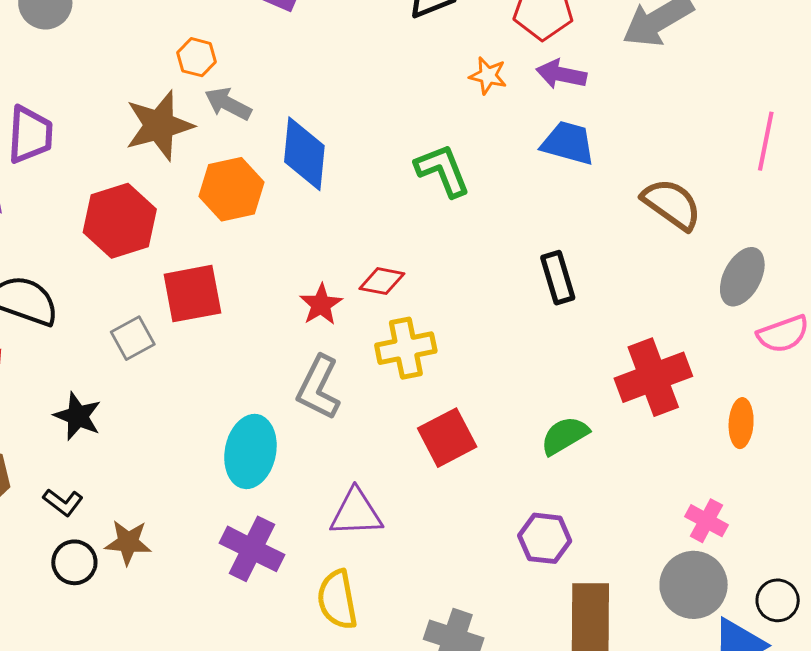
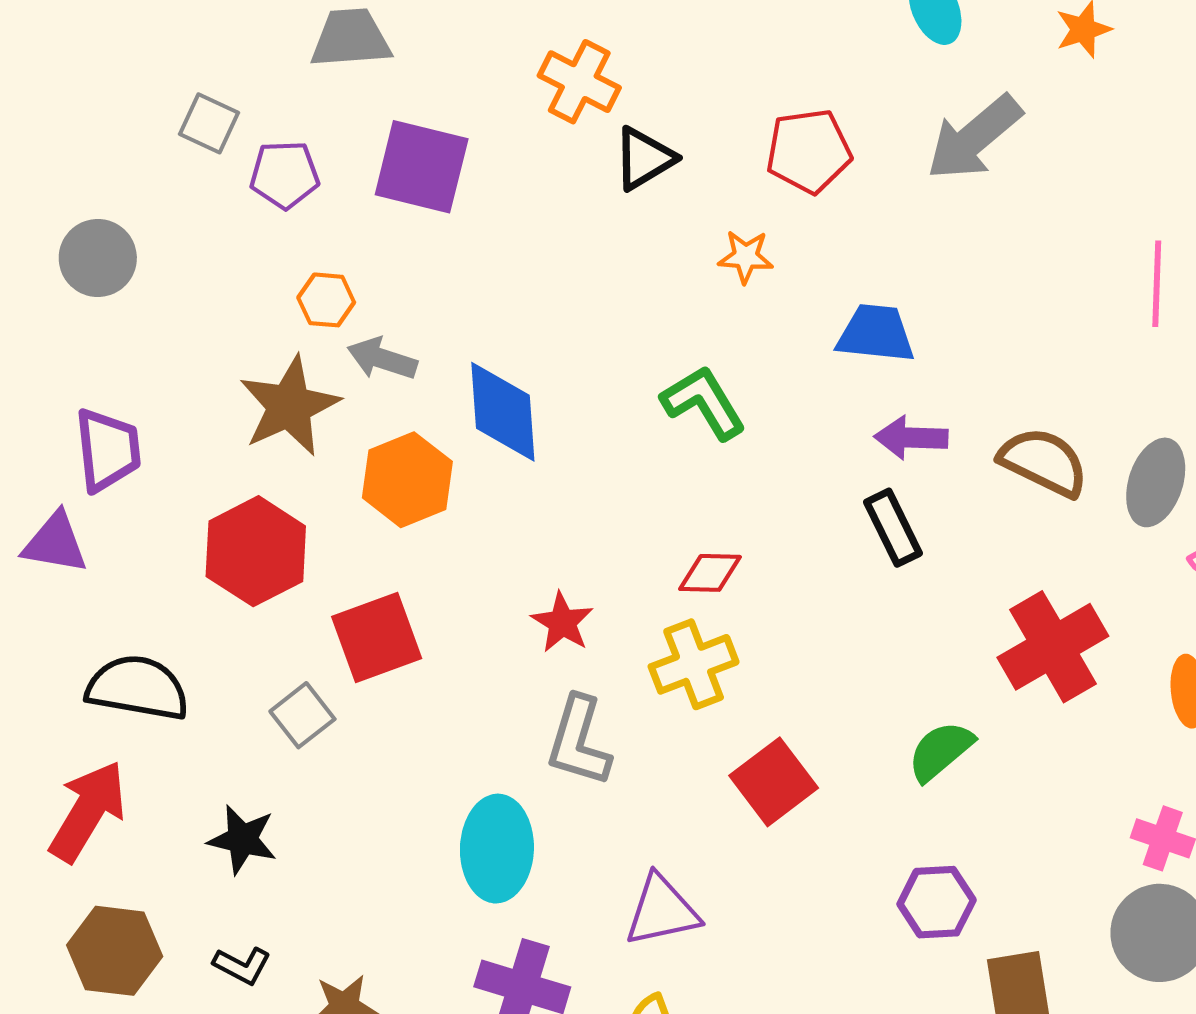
purple arrow: (561, 74) -> (911, 438), moved
brown semicircle: (672, 204) -> (1044, 462), moved
red diamond: (382, 281) -> (710, 573), moved

